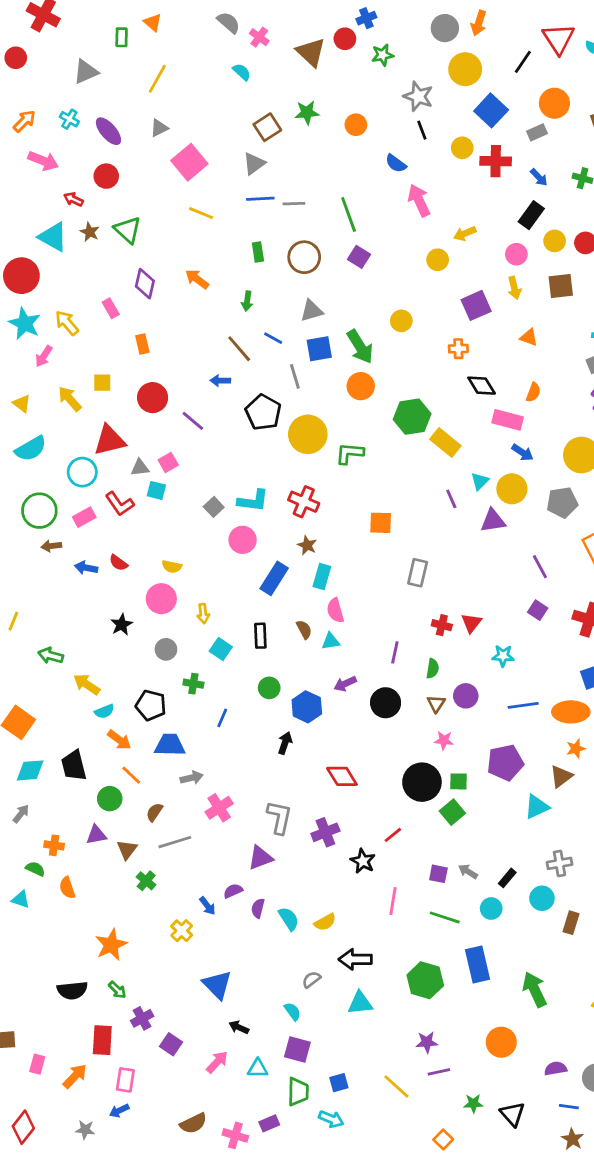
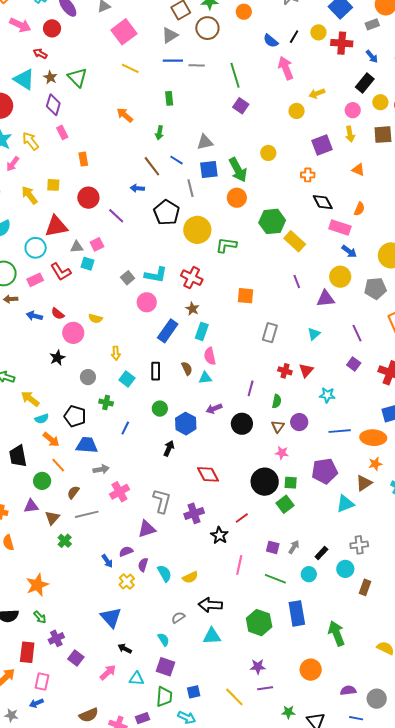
black line: (422, 130) -> (294, 37), moved, turned 48
red circle: (106, 176) -> (52, 28), moved
brown circle: (304, 257) -> (207, 28), moved
purple diamond: (145, 284) -> (53, 105), moved
cyan triangle: (480, 481) -> (314, 334), moved
pink circle: (161, 599) -> (73, 333), moved
gray arrow: (468, 872) -> (294, 547), turned 88
yellow cross: (182, 931) -> (127, 582), moved

